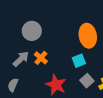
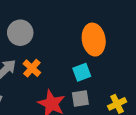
gray square: (87, 81) -> (80, 99), moved, turned 32

